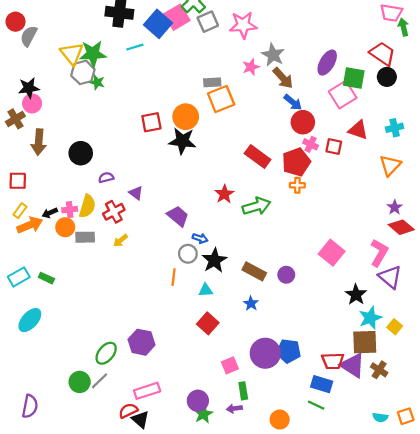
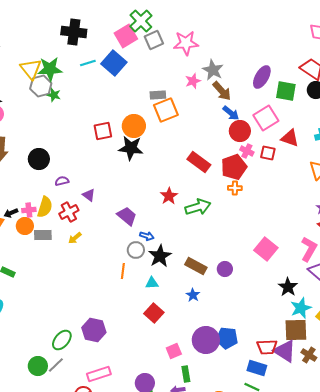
blue square: (158, 24) -> (114, 63), moved
pink square: (343, 95) -> (266, 118), moved

